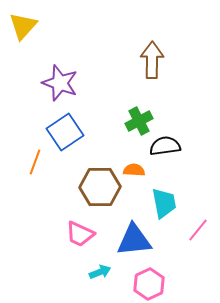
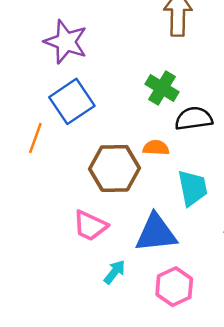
green cross: (139, 121) -> (162, 88), turned -32
cyan arrow: (100, 272) -> (115, 272), turned -30

